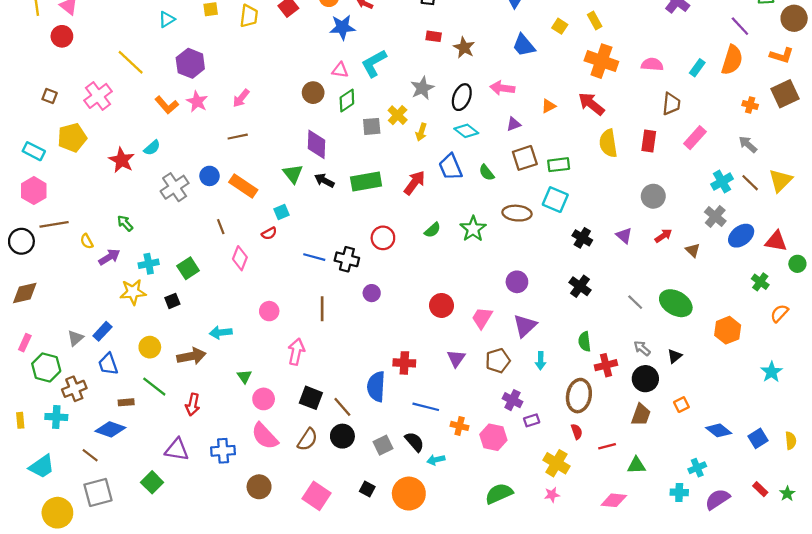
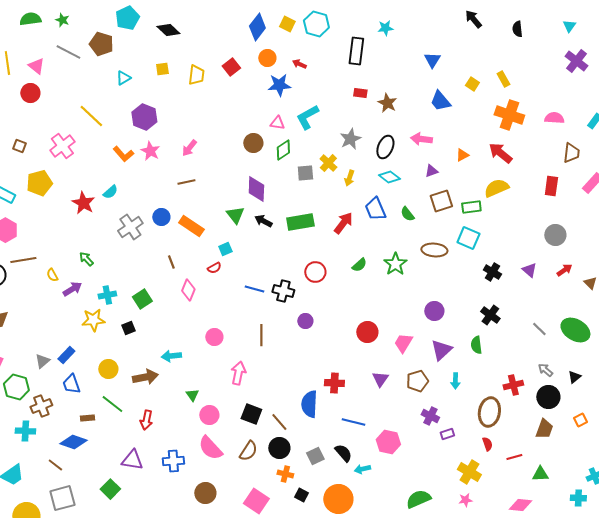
yellow semicircle: (608, 143) -> (496, 188), moved, turned 75
green semicircle: (585, 342) -> (476, 345), moved
orange cross: (460, 426) -> (285, 474), moved
pink hexagon: (493, 437) -> (388, 442), moved

